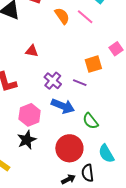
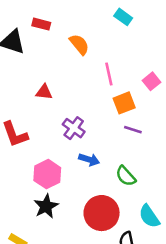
pink line: (85, 17) -> (109, 74), moved, turned 42
purple line: (80, 83) -> (133, 130), moved
blue arrow: (63, 106) -> (89, 160), size x0.7

